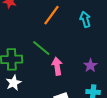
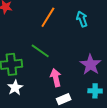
purple star: (90, 65) -> (90, 65), size x1.5
pink arrow: (57, 66) -> (56, 78), moved

